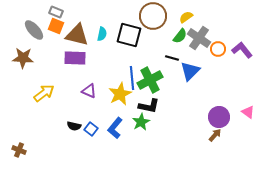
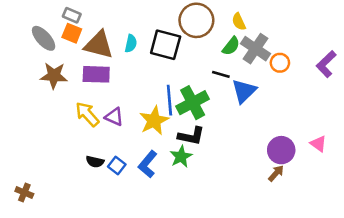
yellow semicircle: (186, 17) -> (239, 22), turned -80
purple L-shape: (242, 50) -> (326, 64), moved, turned -95
brown star: (23, 58) -> (54, 76), moved
yellow arrow: (44, 93) -> (87, 114), moved, turned -95

